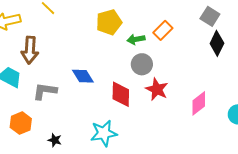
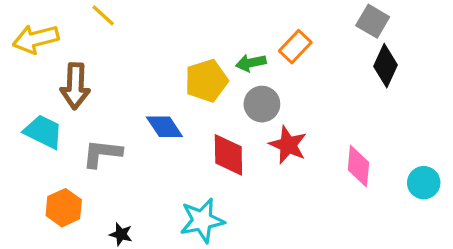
yellow pentagon: (109, 22) -> (206, 81), moved
pink diamond: (199, 103) -> (358, 166), turned -45

